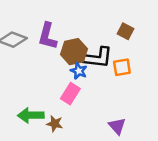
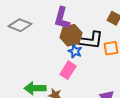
purple L-shape: (47, 36) -> (62, 18), moved

